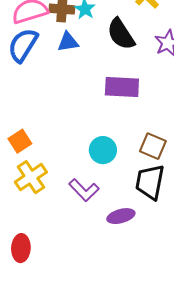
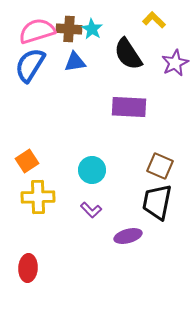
cyan circle: (103, 150) -> (92, 170), moved
yellow cross: (31, 177) -> (38, 197), turned 32
purple L-shape: (84, 190) -> (91, 210), size x0.7

